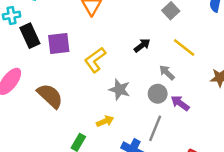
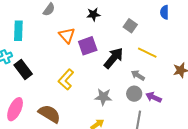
purple square: (59, 43) -> (88, 46), moved
black arrow: (142, 45) -> (114, 58), size x1.6
yellow L-shape: (95, 60) -> (66, 79), moved

